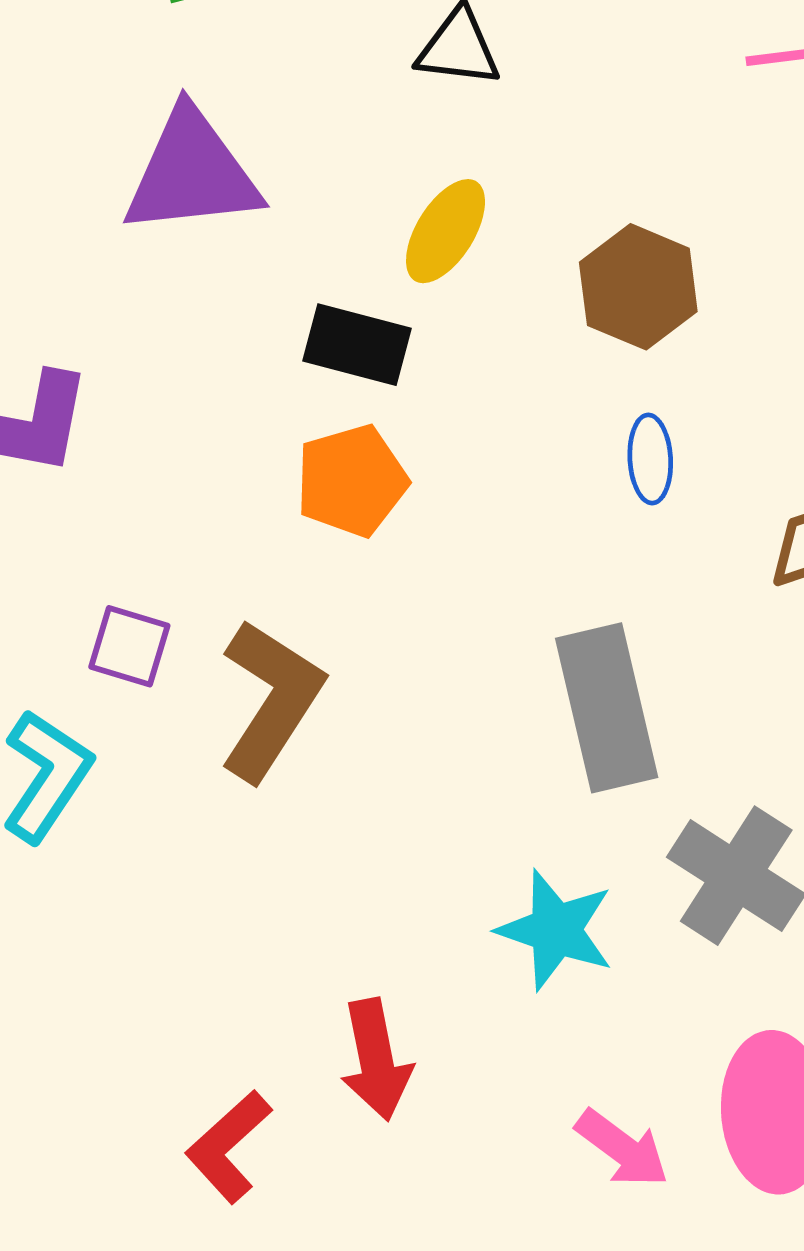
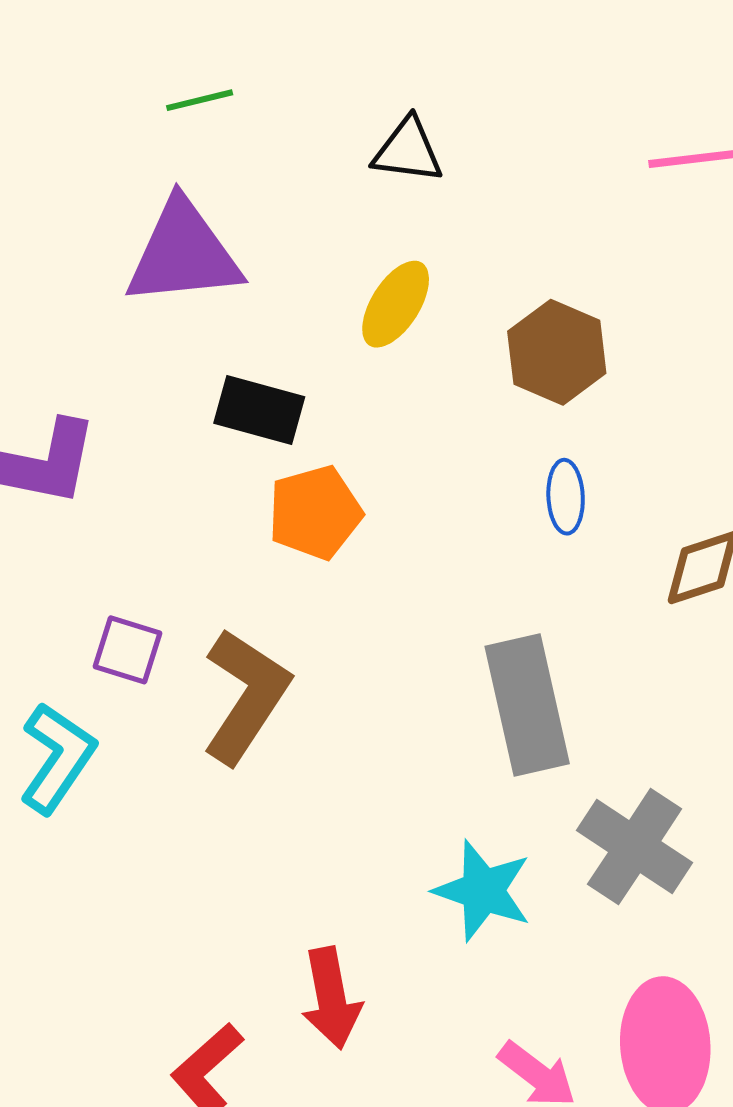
black rectangle: (357, 345) -> (259, 410), moved

